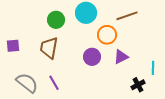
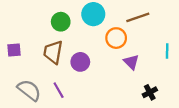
purple circle: (92, 57) -> (80, 62), moved
purple triangle: (121, 57) -> (131, 62), turned -49
cyan line: (153, 68) -> (167, 51), moved

